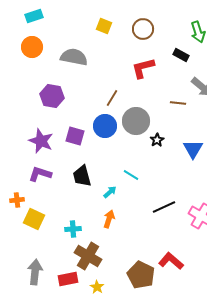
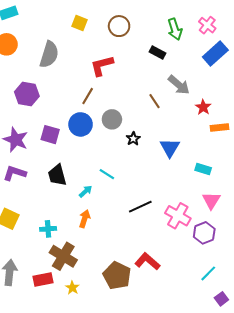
gray semicircle: (74, 57) -> (49, 54), turned 96
red L-shape: (143, 68) -> (102, 66), moved
brown line: (178, 103) -> (155, 101), turned 49
gray circle: (136, 121) -> (112, 119), size x0.7

